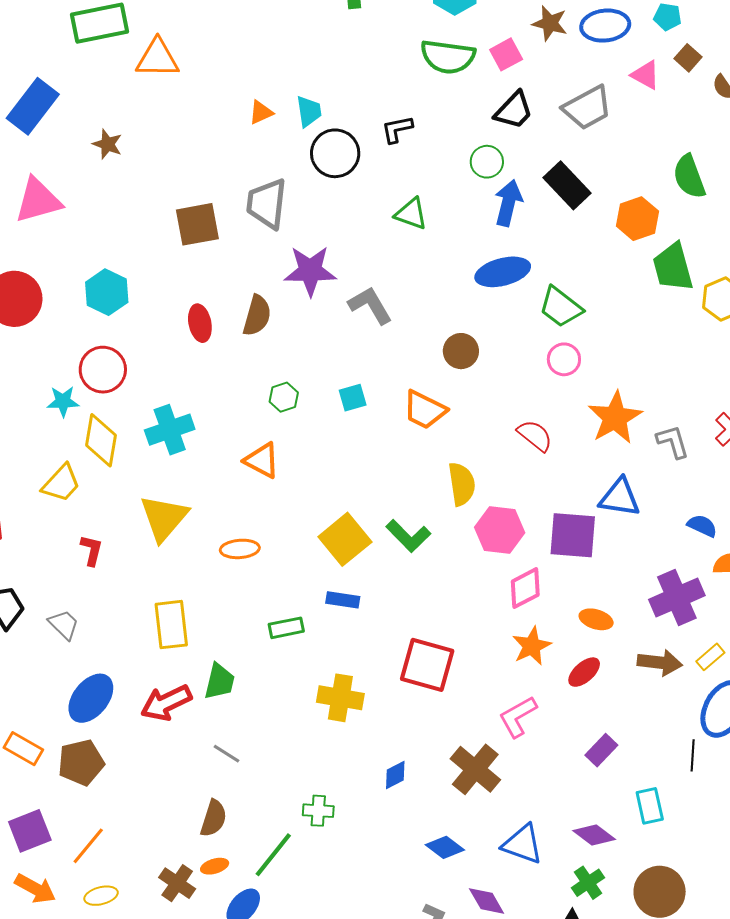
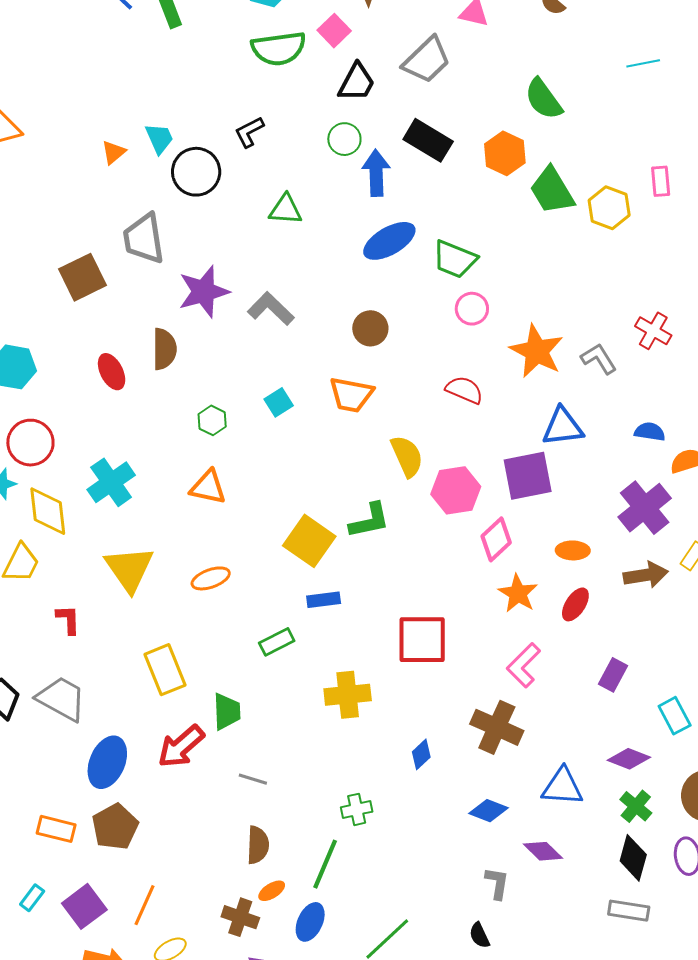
green L-shape: (408, 536) -> (369, 521), turned -42
gray trapezoid: (64, 625) -> (61, 699), size x1.6

